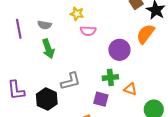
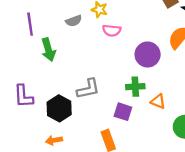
gray semicircle: (45, 25) -> (74, 21), moved, turned -32
green arrow: (48, 49) -> (48, 50), moved

